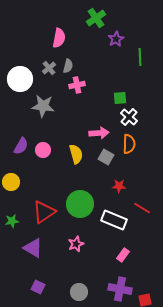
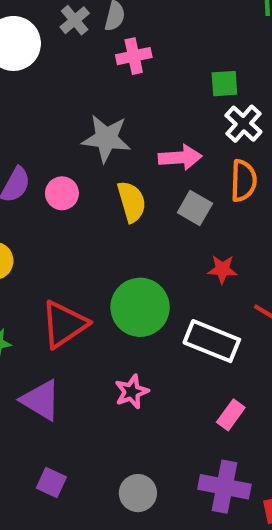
gray star: (43, 106) -> (106, 138), moved

